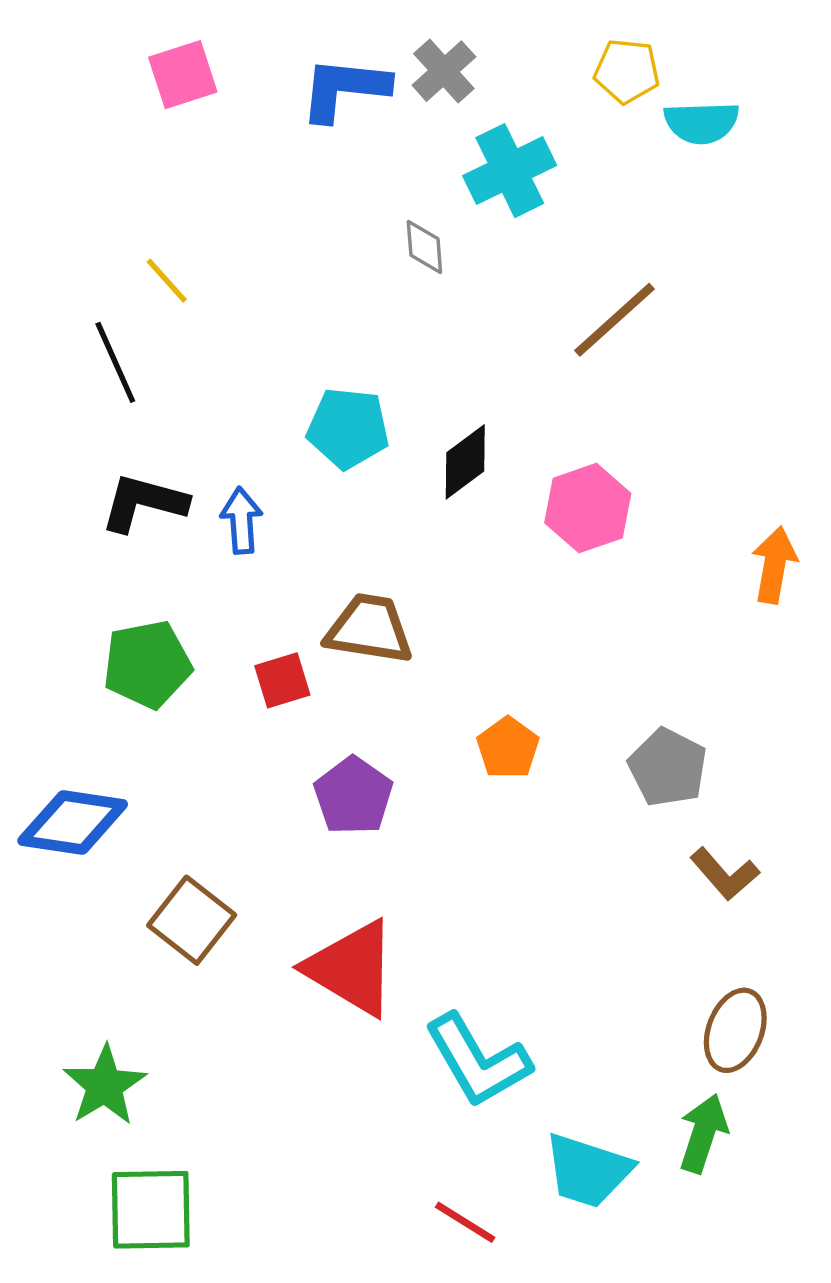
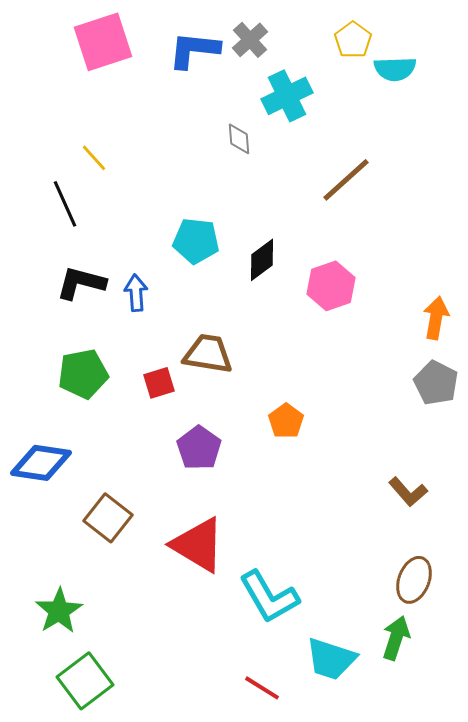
yellow pentagon: (627, 71) -> (353, 40), turned 30
pink square: (183, 75) -> (103, 42), size x1.5
gray pentagon: (668, 767) -> (436, 383), moved
green square: (151, 1210) -> (85, 681), turned -36

